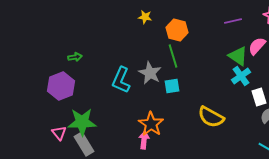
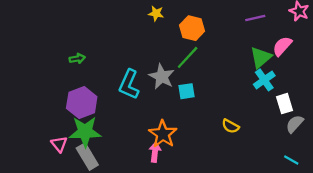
green line: (173, 56) -> (188, 57), turned 60
green triangle: (238, 56) -> (261, 57), turned 45
purple hexagon: (61, 86) -> (82, 102), moved
yellow semicircle: (211, 117) -> (230, 126), size x0.6

